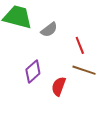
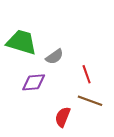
purple diamond: (33, 71) -> (34, 82), moved, turned 35

